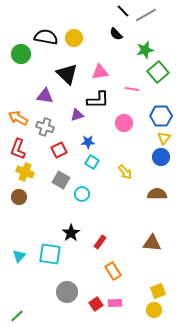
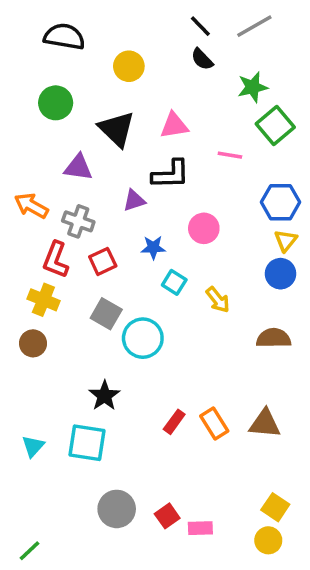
black line: (123, 11) -> (200, 26), moved
black semicircle: (46, 37) -> (64, 37), moved
green circle: (21, 54) -> (56, 103), moved
pink circle: (124, 123) -> (204, 228), moved
red L-shape: (18, 149) -> (56, 260), moved
cyan square: (92, 162) -> (174, 282), moved
cyan circle: (82, 194) -> (143, 338), size x1.5
black star: (71, 233) -> (104, 396), moved
orange rectangle: (113, 271) -> (214, 424), moved
yellow square: (158, 291) -> (275, 507), turned -35
red square: (96, 304) -> (167, 516), moved

